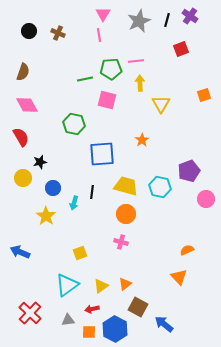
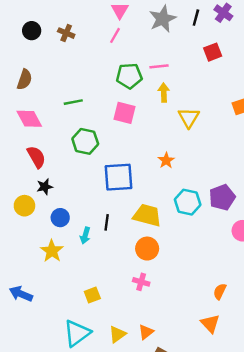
pink line: (99, 35) -> (115, 35), turned 40
green line: (85, 79) -> (73, 102), moved
red semicircle: (21, 137) -> (36, 157), moved
cyan hexagon: (160, 187) -> (188, 202), moved
orange semicircle: (187, 250) -> (220, 291), turned -40

